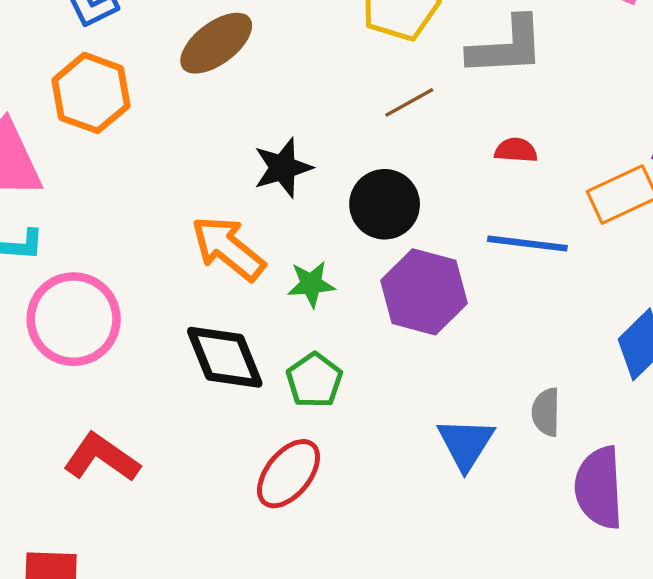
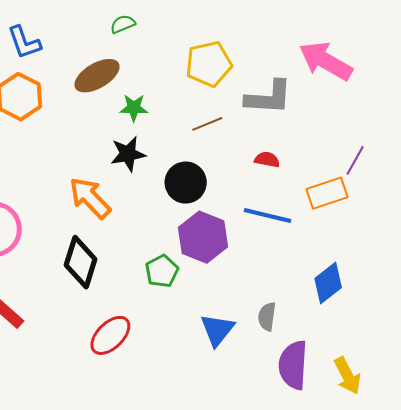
green star: (311, 284) -> (134, 108), moved
black diamond: (225, 357) -> (81, 262), turned 33
green pentagon: (314, 380) -> (162, 271), moved

